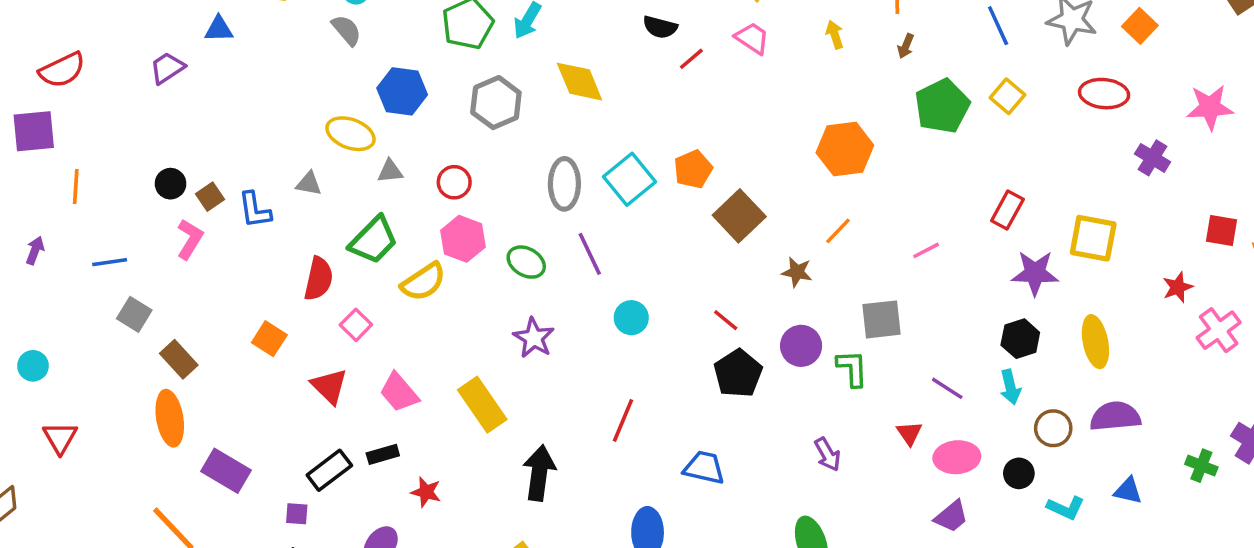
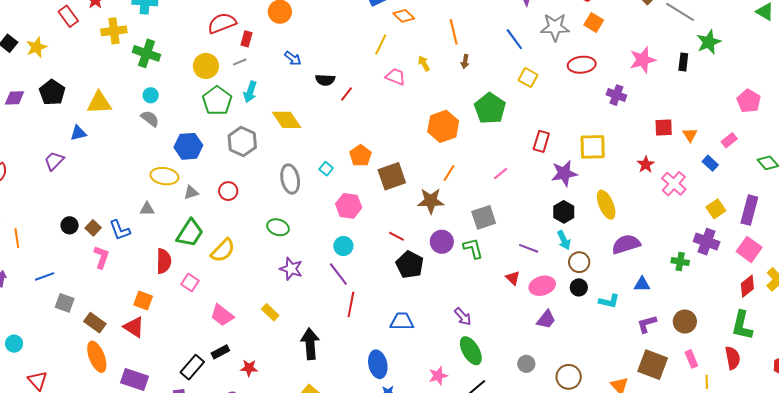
pink trapezoid: (752, 38) -> (395, 77), moved
green pentagon: (942, 106) -> (490, 108), moved
cyan square: (629, 179) -> (326, 169), size x0.5
brown square: (739, 216) -> (392, 176), turned 36
pink L-shape: (190, 239) -> (101, 257), moved
pink hexagon: (463, 239) -> (349, 206), moved
purple line: (590, 254) -> (338, 274), moved
brown star: (797, 272) -> (431, 201), size x1.5
red triangle: (329, 386) -> (134, 327), moved
yellow rectangle: (482, 405) -> (270, 312), size x0.6
brown circle: (1053, 428) -> (579, 262), moved
purple arrow: (827, 454) -> (463, 317), moved

